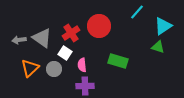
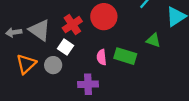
green triangle: (158, 47) -> (153, 40), moved
pink semicircle: (82, 65) -> (102, 57), moved

